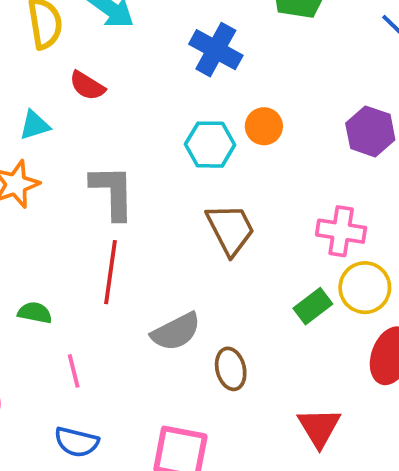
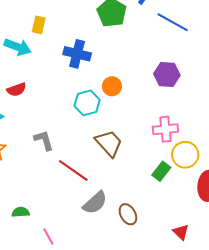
red semicircle: (87, 86) -> (17, 90), turned -36
gray L-shape: (113, 192) -> (44, 140), size x0.7
red line: (110, 272) -> (73, 170), moved, turned -48
red triangle: (319, 427) -> (181, 232), size x0.7

